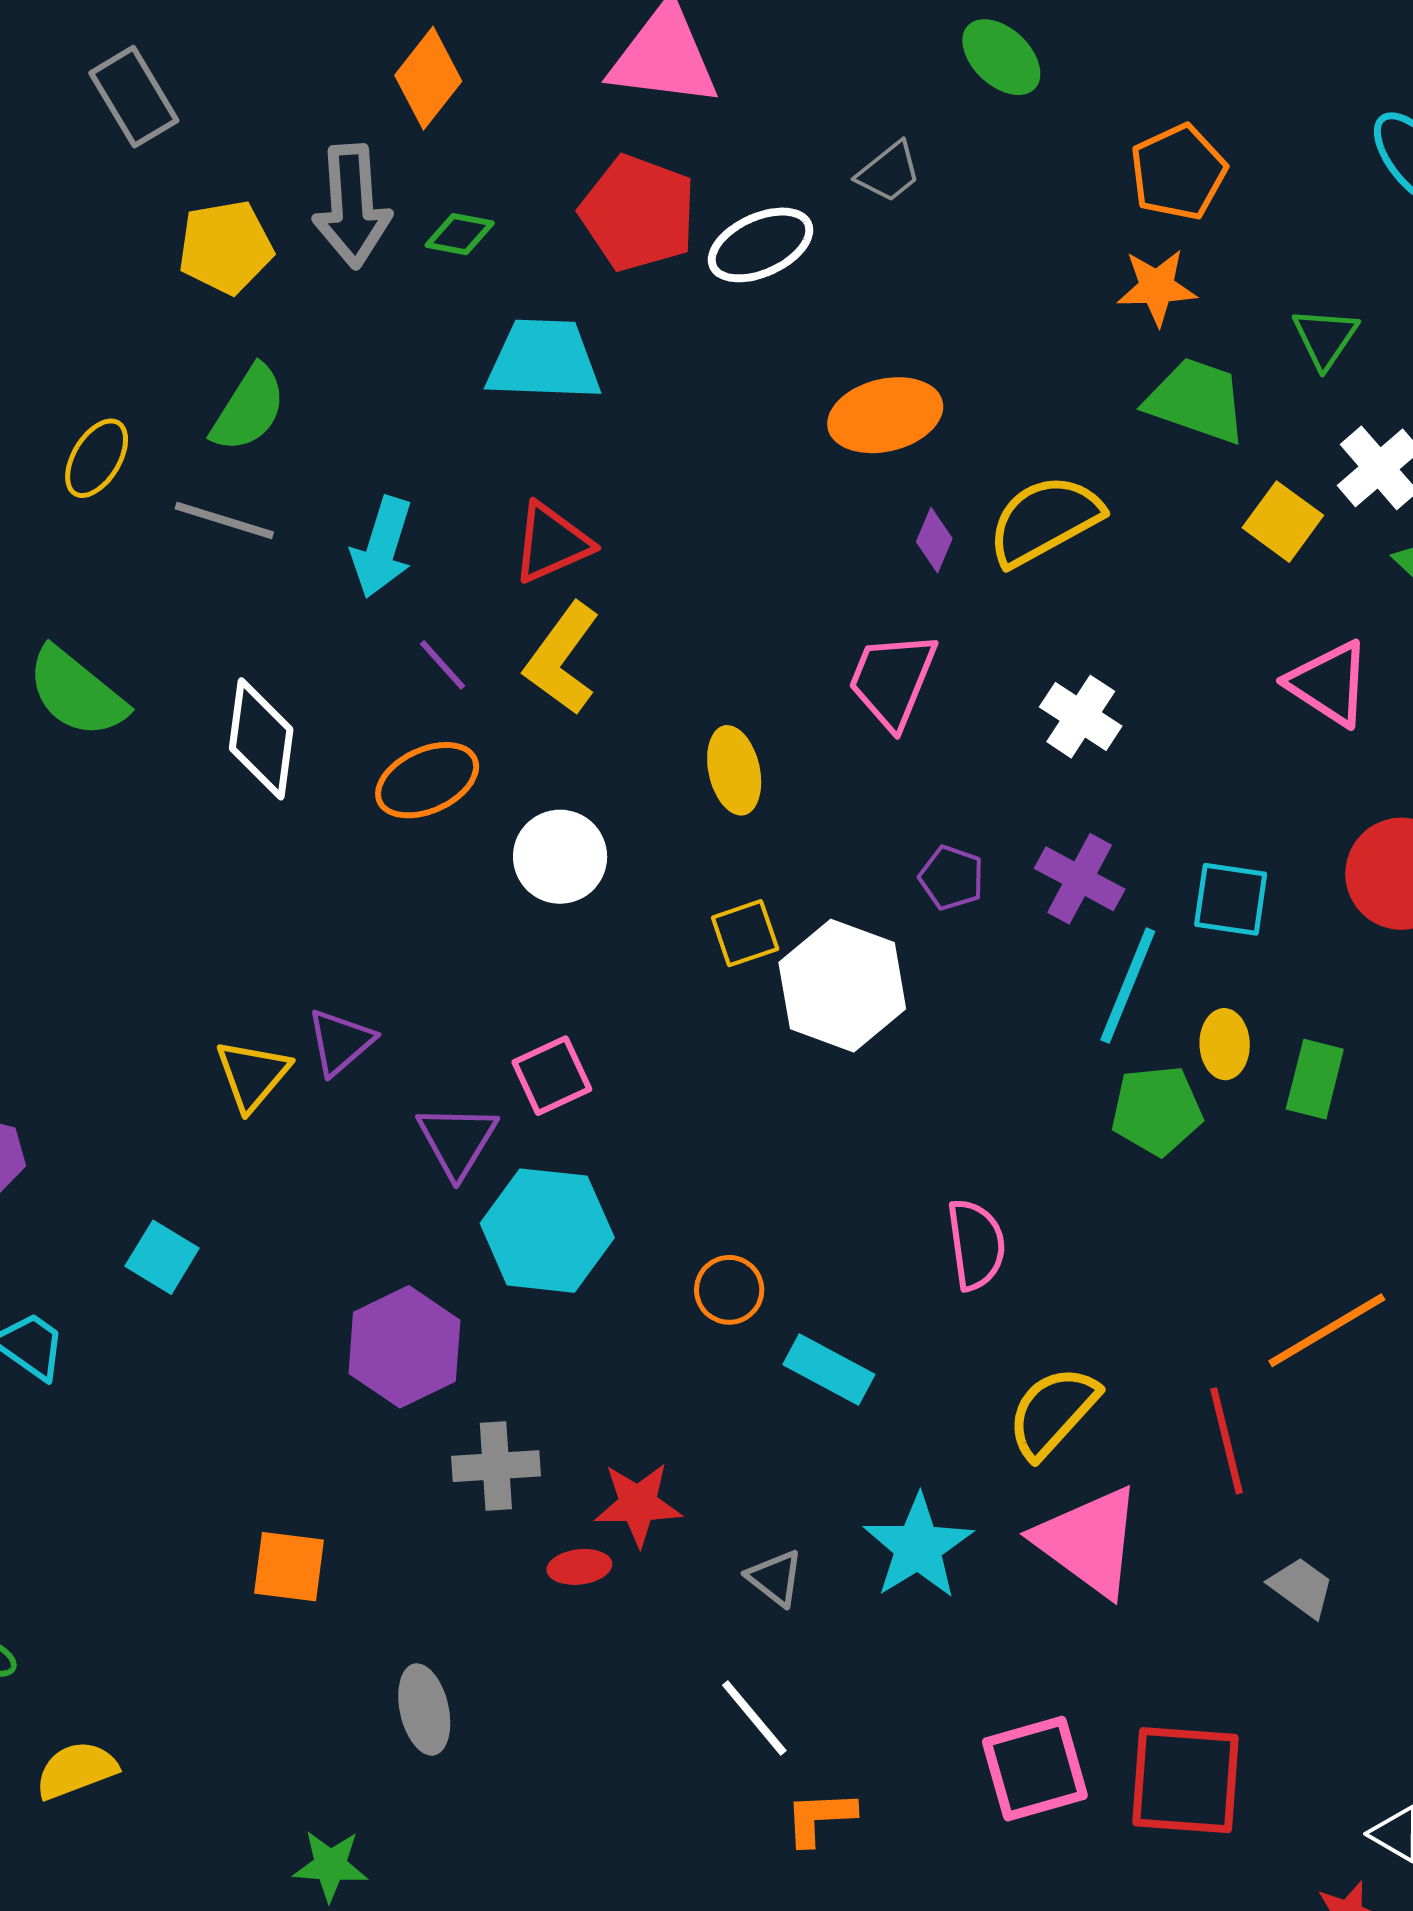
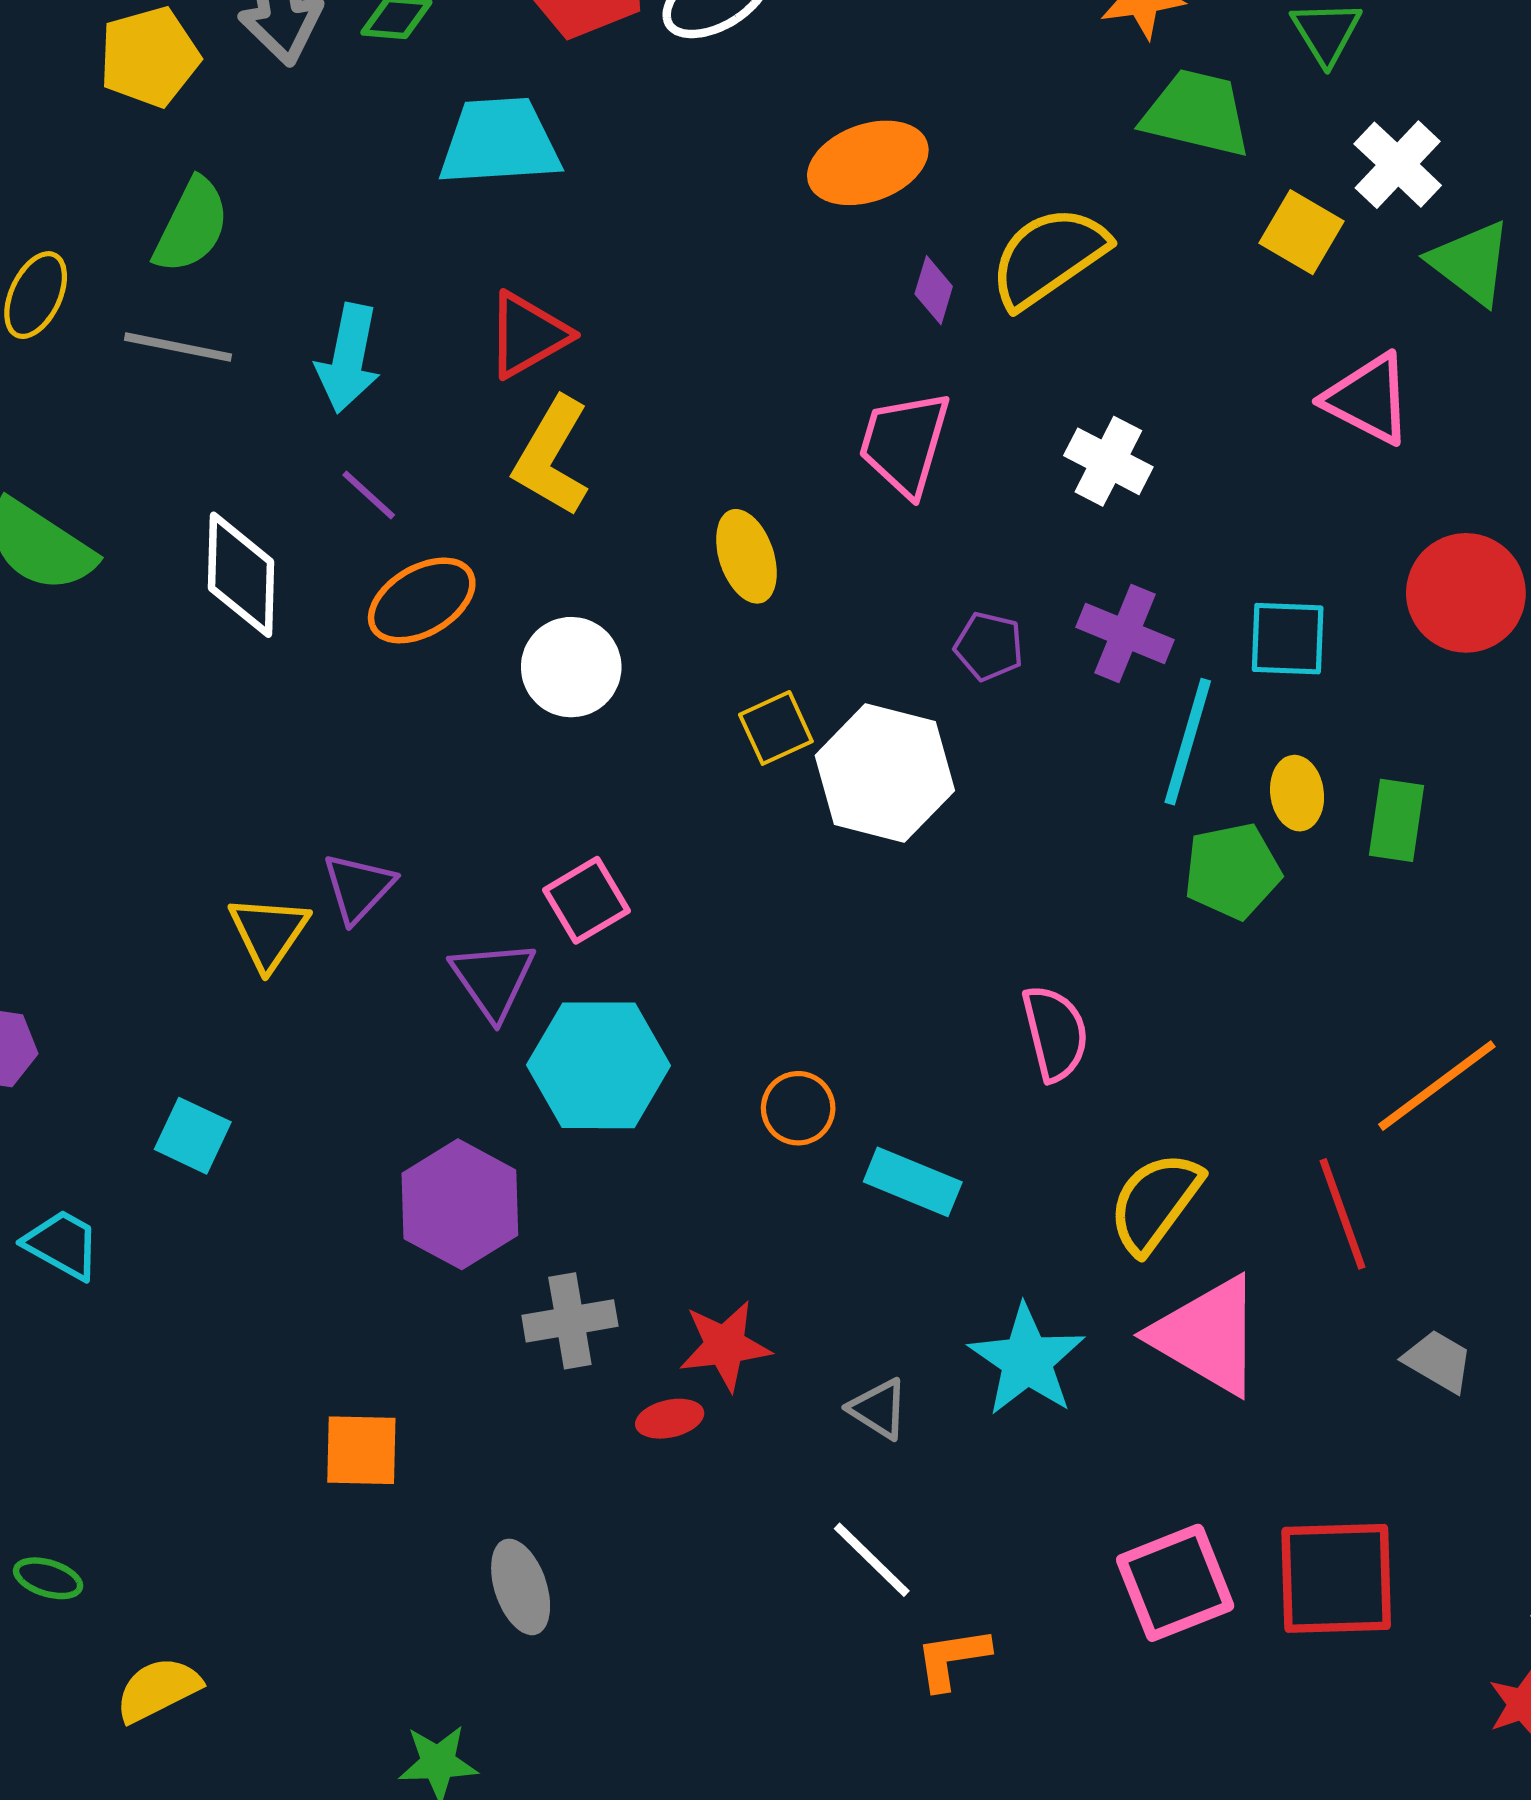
purple line: (443, 665) -> (369, 495), moved

